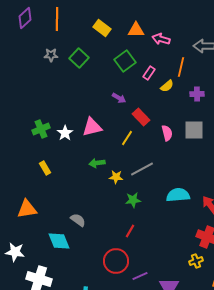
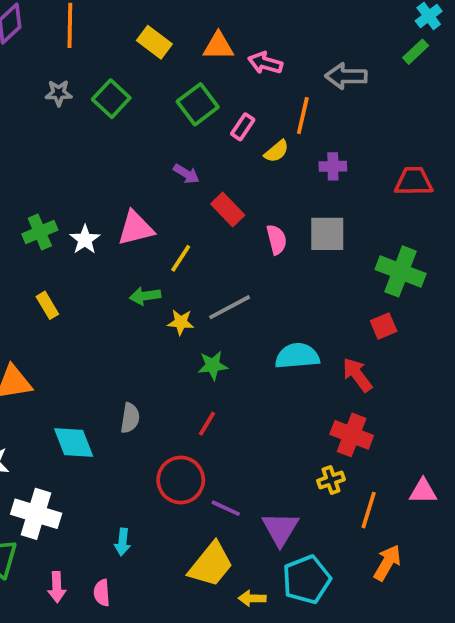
yellow line: (127, 138) -> (181, 258), moved
gray semicircle: (78, 220) -> (130, 418), moved, turned 63
purple line: (140, 276) -> (226, 508), turned 49

